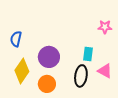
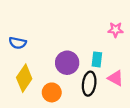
blue semicircle: (16, 39) -> (18, 43), turned -91
purple circle: (49, 57) -> (67, 63), moved

